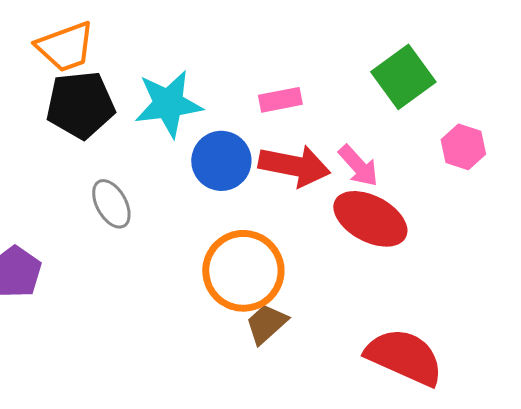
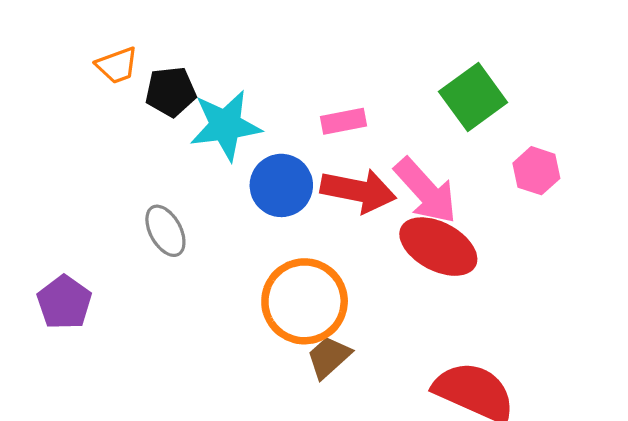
orange trapezoid: (65, 47) -> (117, 65), size x0.7
black pentagon: (80, 105) -> (171, 92), moved, size x0.7
pink arrow: (358, 166) -> (426, 191), size x1.5

